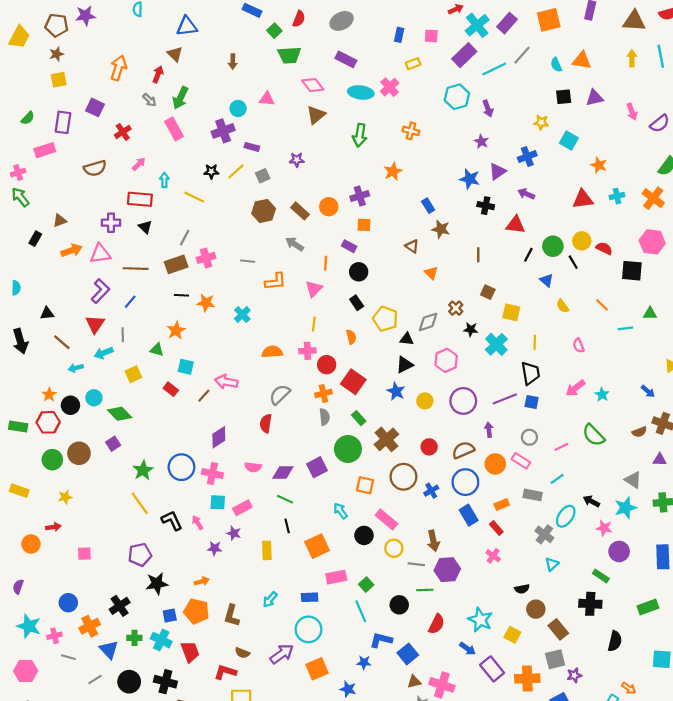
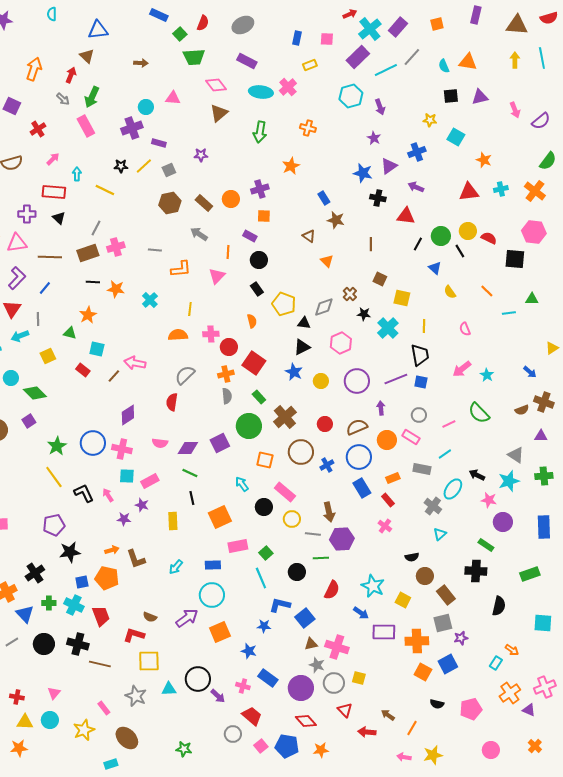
orange square: (549, 20) -> (437, 24), size x0.6
brown arrow: (233, 62) -> (141, 63), turned -88
yellow line: (314, 324) -> (190, 309), moved
brown L-shape: (232, 616) -> (136, 559), moved, turned -35
purple rectangle: (492, 669) -> (384, 632), turned -50

